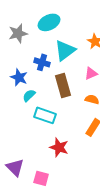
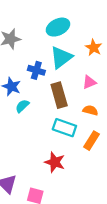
cyan ellipse: (49, 22) -> (58, 27), moved
cyan rectangle: (45, 115) -> (64, 128), moved

